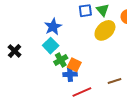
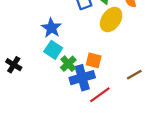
orange square: (74, 65) -> (94, 60), moved
blue cross: (70, 74) -> (82, 78), size x1.5

